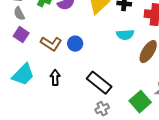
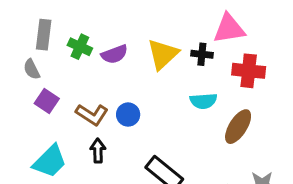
gray semicircle: (19, 14) -> (32, 69), moved
black arrow: (55, 78) -> (98, 151), moved

